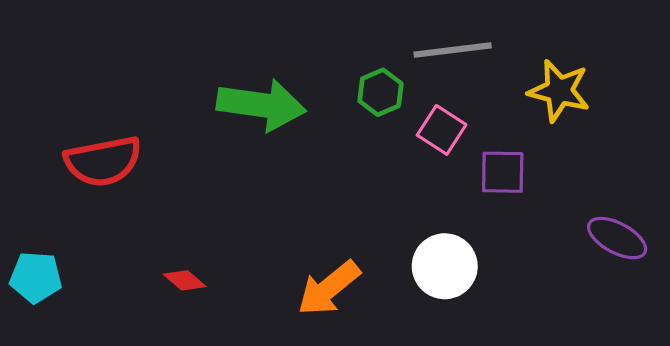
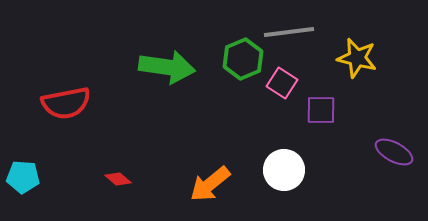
green hexagon: (380, 92) -> (243, 59), size x1.4

